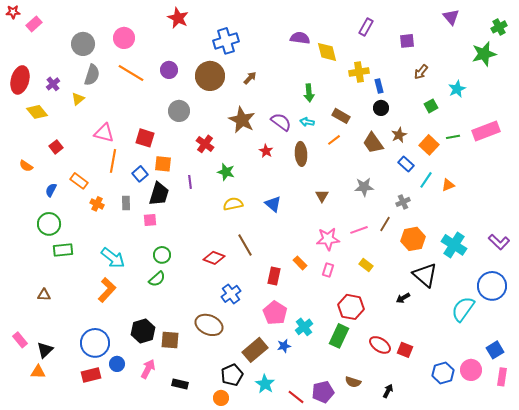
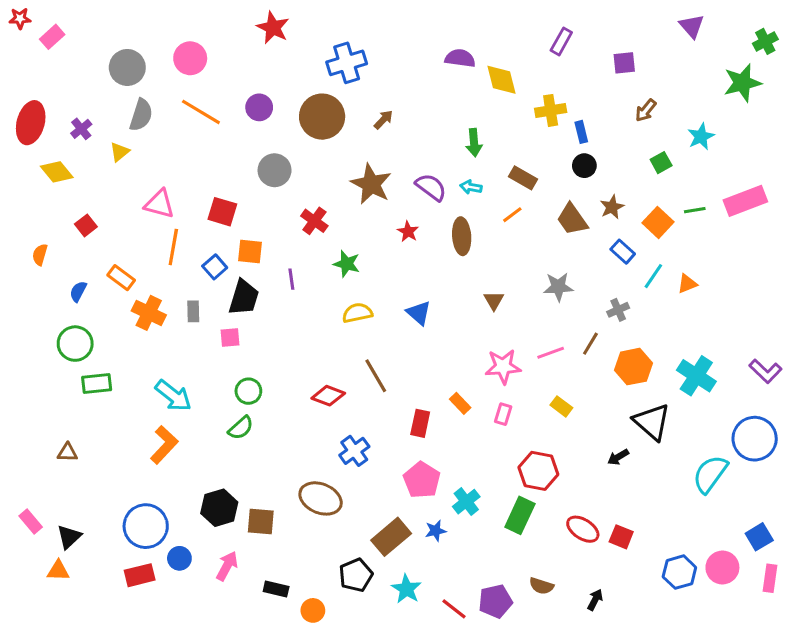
orange semicircle: (26, 166) -> (40, 255), turned 72
orange cross: (97, 204) -> (149, 313), size x1.5
orange circle: (221, 398) -> (313, 610), moved

